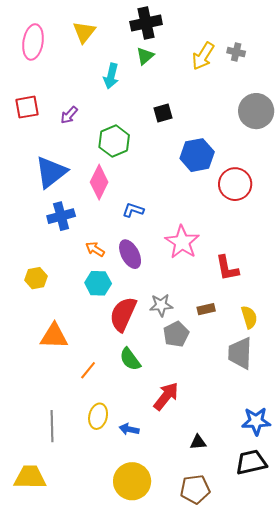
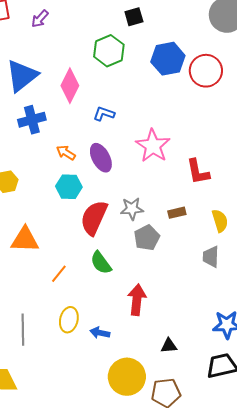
green hexagon: (114, 141) -> (109, 51), moved
red circle: (235, 184) -> (206, 71), moved
gray trapezoid: (240, 353) -> (211, 257), size x0.7
red arrow: (166, 396) -> (137, 300), turned -32
yellow circle: (132, 481) -> (127, 377), moved

